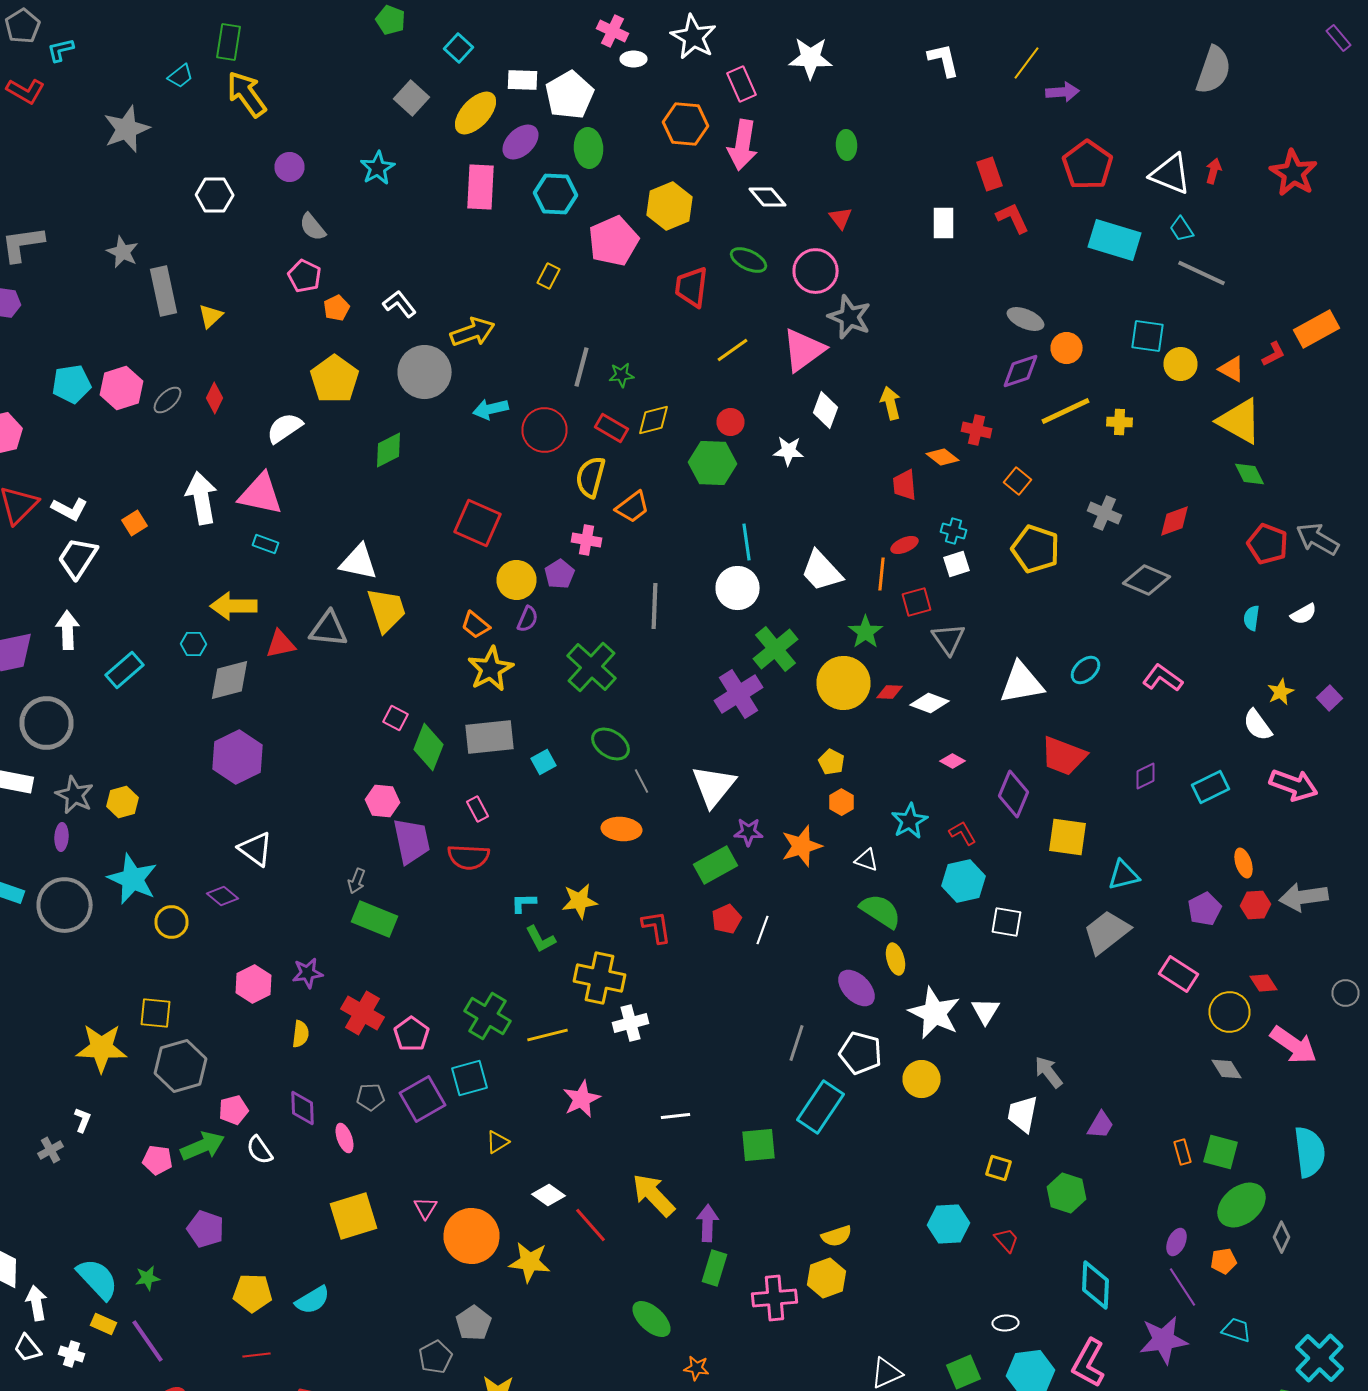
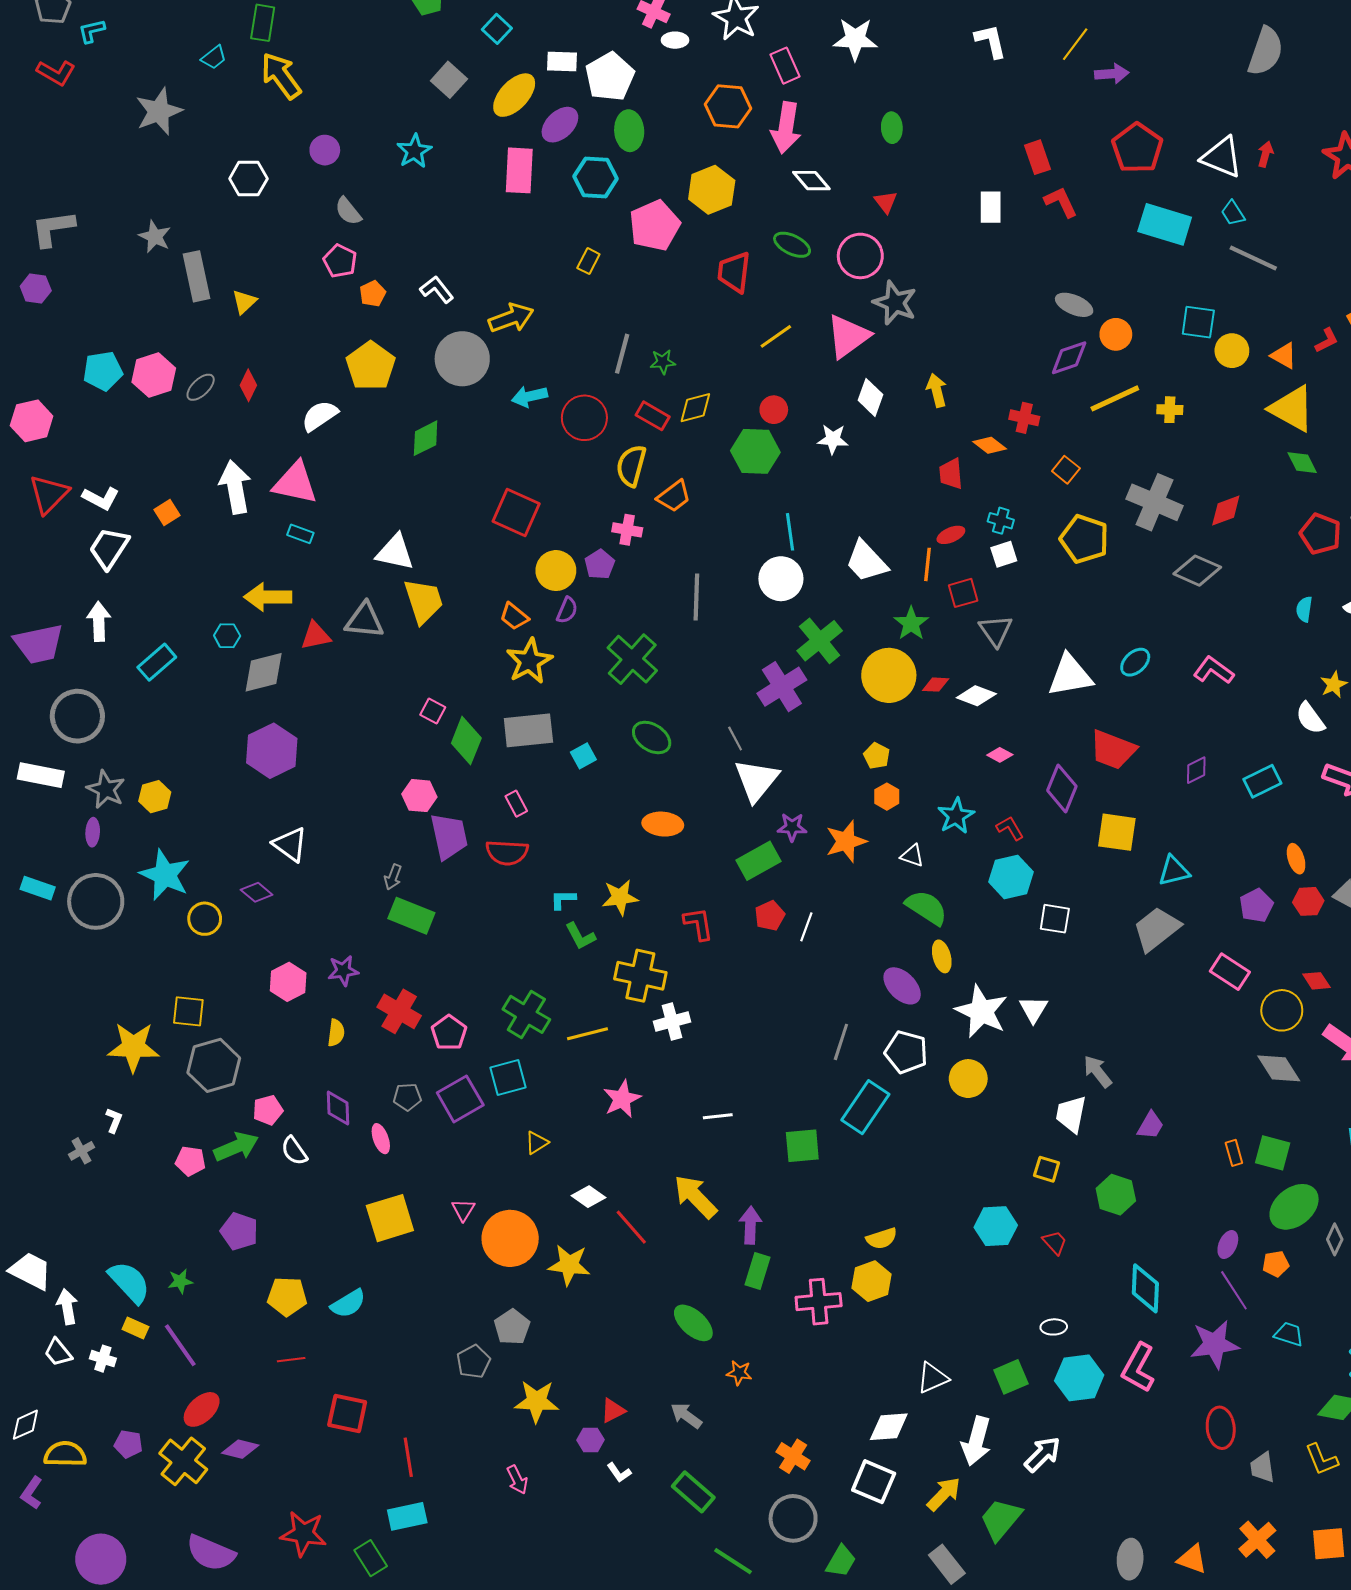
gray cross: (1104, 513) -> (1155, 502), size x1.6
gray line: (642, 781) -> (735, 739), moved
gray diamond: (1226, 1069) -> (1279, 1068), size x1.4

